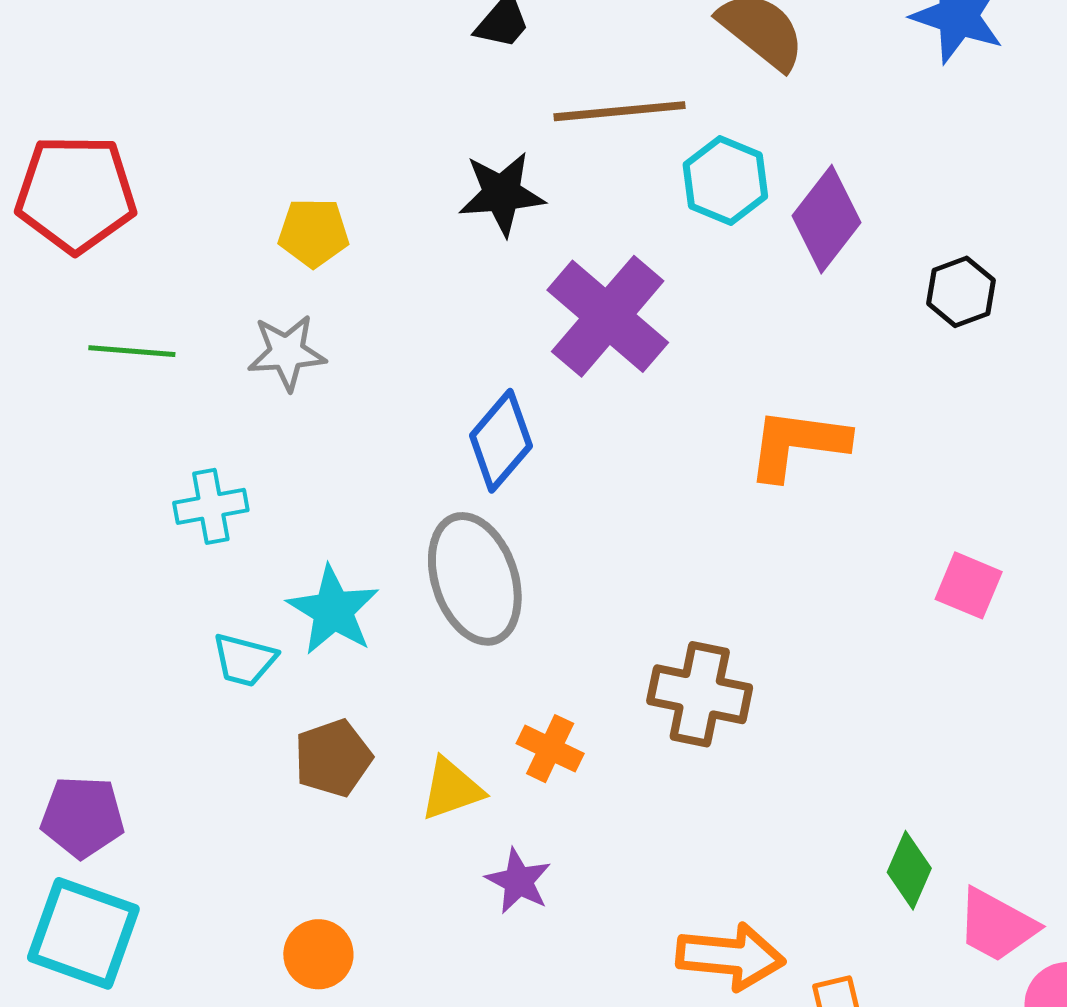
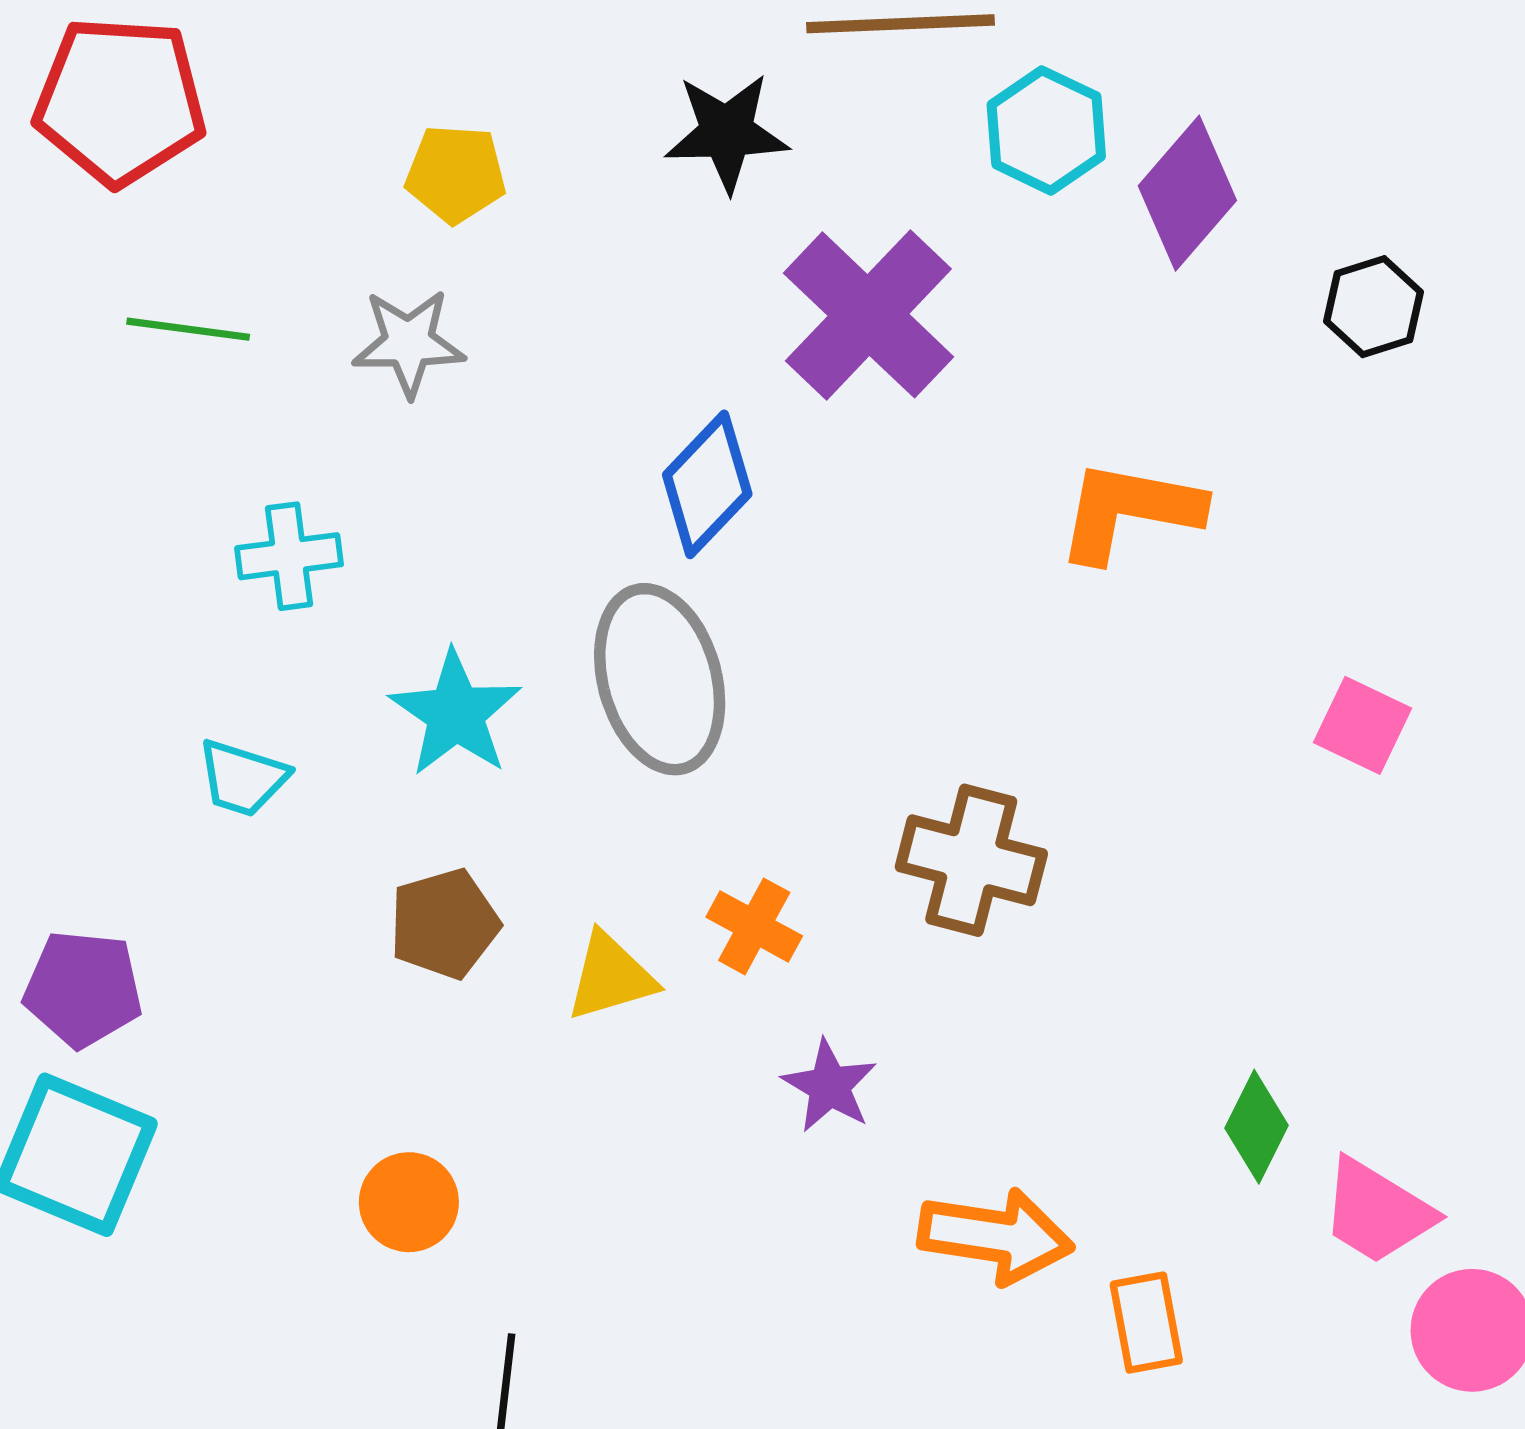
cyan trapezoid: (244, 660) -> (243, 778), moved
purple star: (518, 881) -> (829, 1086), moved

